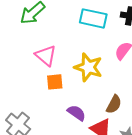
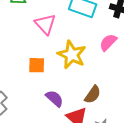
pink triangle: (46, 56) -> (45, 24), moved

